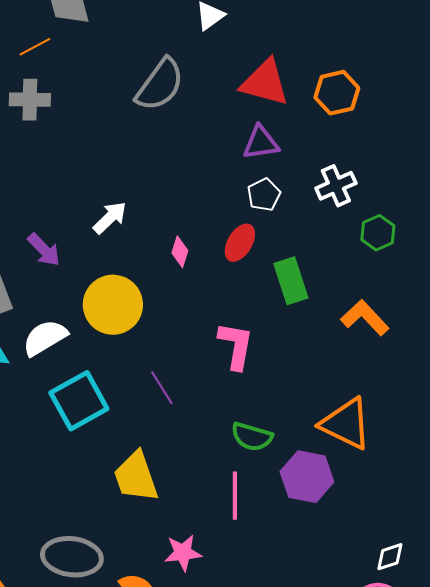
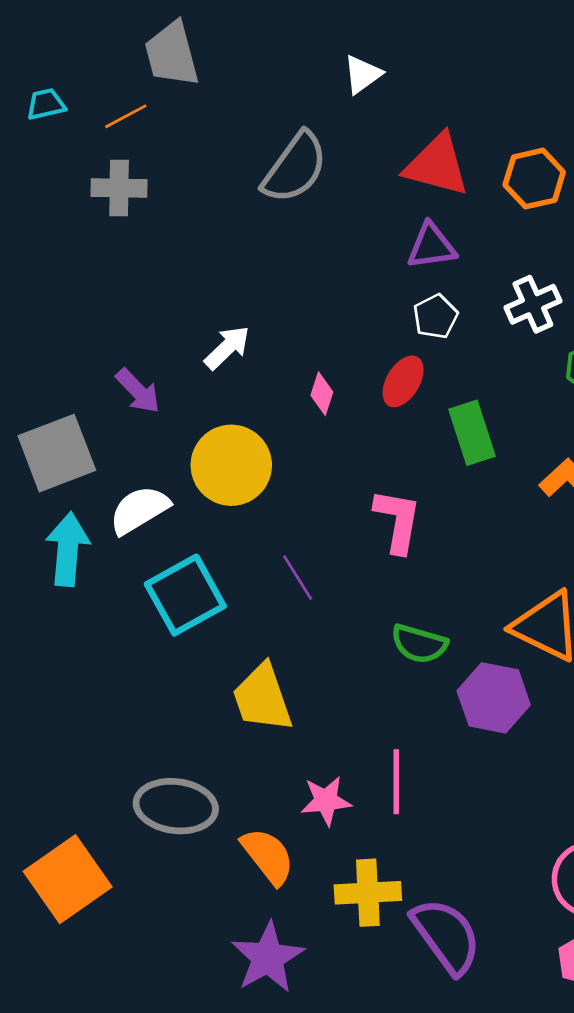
pink line: (235, 496) -> (396, 782), moved

